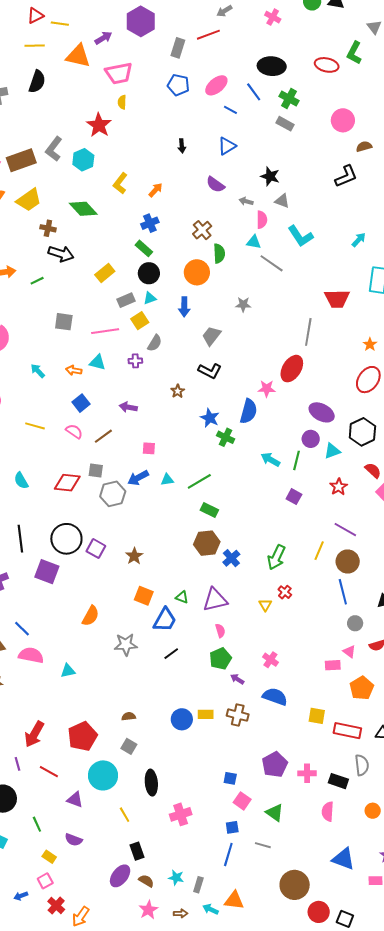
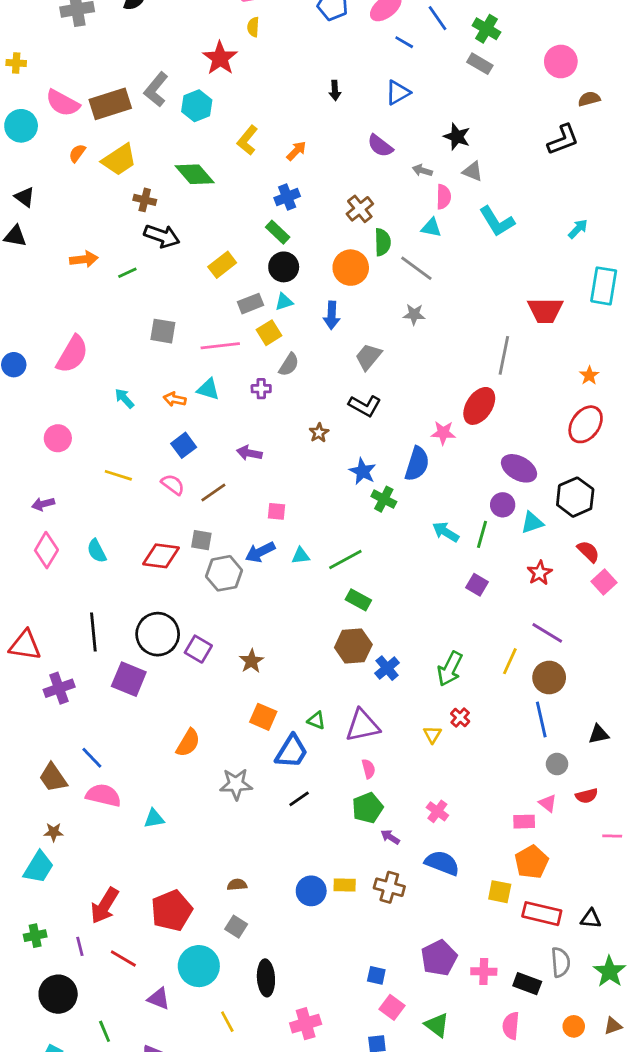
gray line: (272, 263) -> (416, 268), moved
orange pentagon: (362, 688) -> (532, 862), moved

